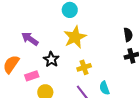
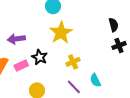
purple arrow: (30, 39) -> (16, 39), turned -36
pink rectangle: (32, 76) -> (21, 66), moved

